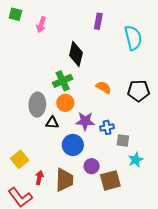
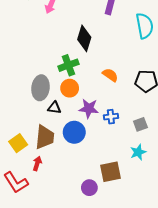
gray square: (123, 141) -> (140, 124), moved, turned -32
purple circle: (92, 166) -> (89, 188), moved
brown trapezoid: (64, 180) -> (45, 137), moved

